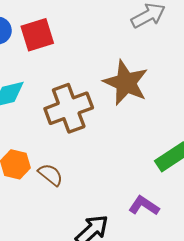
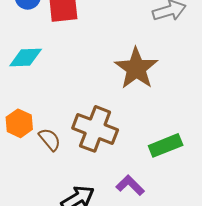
brown cross: (69, 108) -> (95, 129), moved, turned 30

